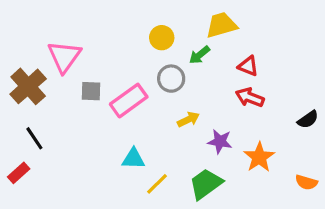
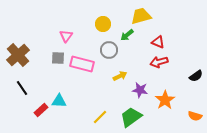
pink triangle: (64, 57) -> (66, 36), moved, size x0.6
red arrow: (250, 97) -> (159, 62), turned -36
pink rectangle: (129, 101) -> (82, 64), turned 50
cyan triangle: (133, 159) -> (59, 101), moved
red rectangle: (19, 173) -> (41, 110), moved

